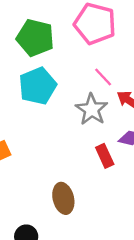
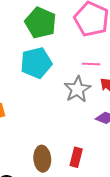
pink line: (103, 77) -> (91, 64), turned -54
red rectangle: (105, 156) -> (76, 157), moved, turned 30

